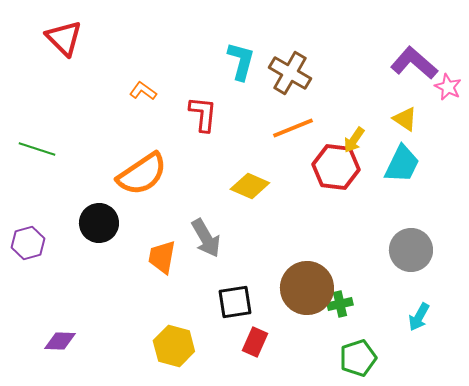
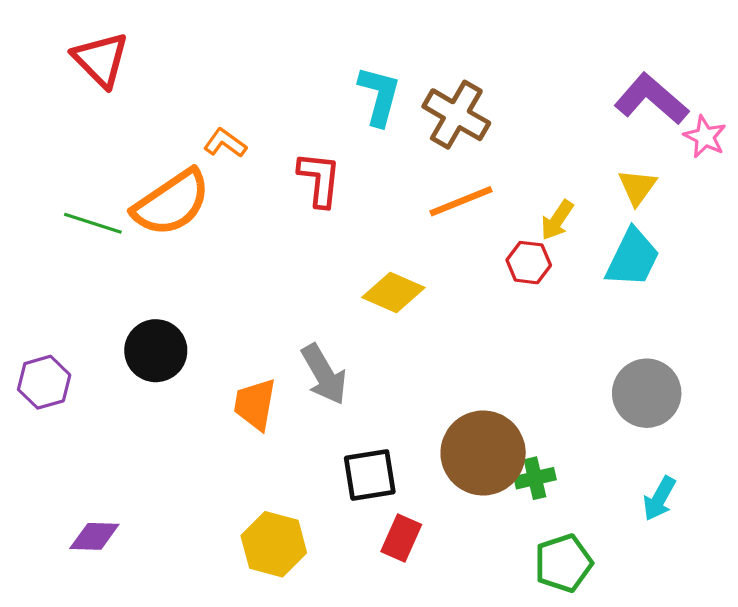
yellow triangle: (405, 119) -> (637, 187), turned 32
green line: (37, 149) -> (93, 223), moved
red hexagon: (336, 167) -> (529, 263), size x0.6
orange semicircle: (142, 174) -> (172, 203), moved

